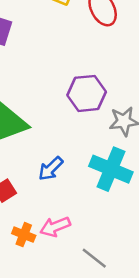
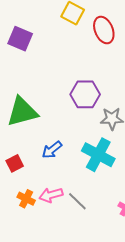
gray line: (94, 258) -> (77, 201), moved

